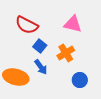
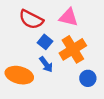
pink triangle: (73, 24) -> (69, 17), moved
orange cross: (66, 53) -> (73, 49), size x1.4

